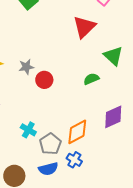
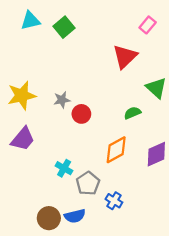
orange diamond: (77, 132) -> (116, 150), moved
blue semicircle: (48, 169) -> (75, 216), moved

